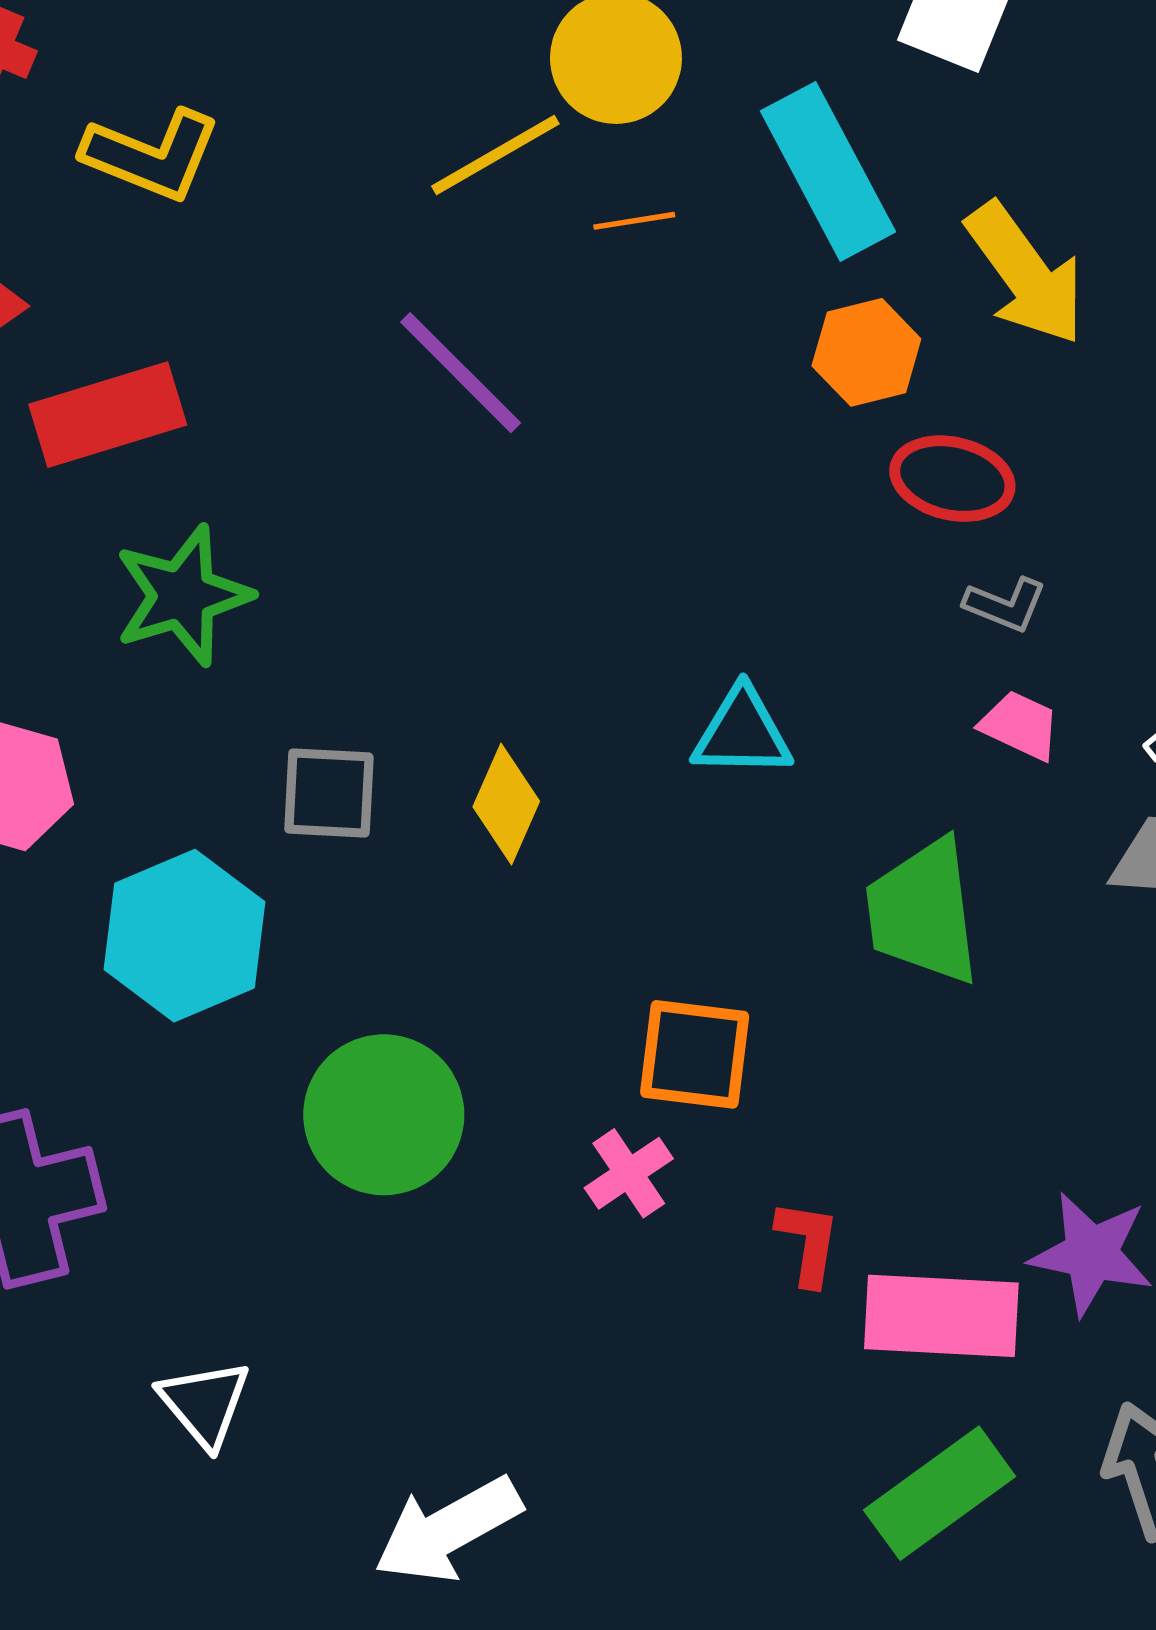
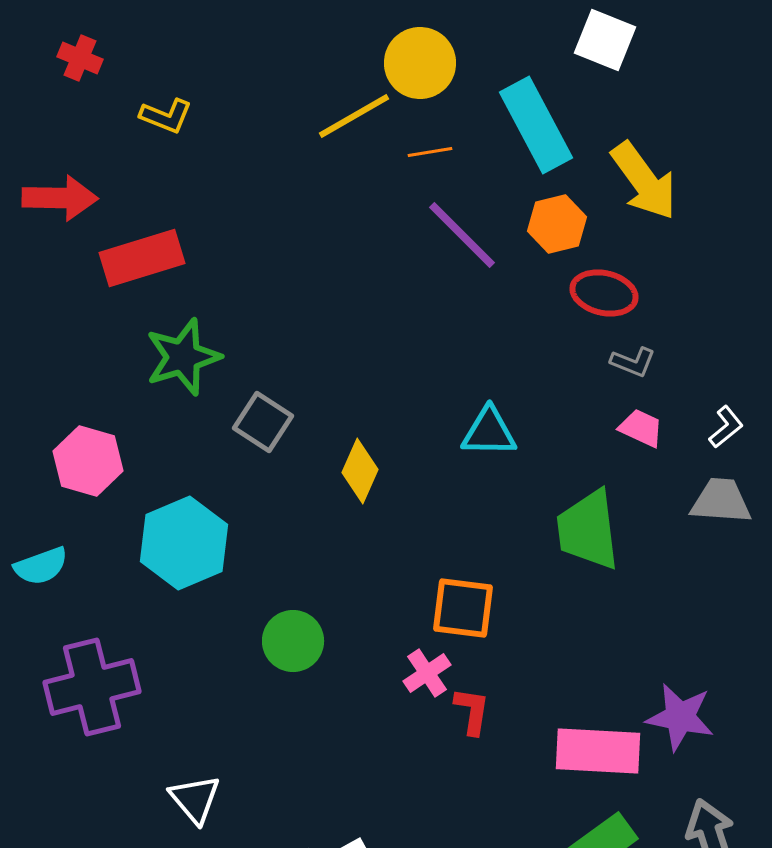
yellow L-shape: (152, 155) -> (166, 116), size x0.7
purple line: (461, 373) -> (462, 235), moved
gray square: (329, 793) -> (263, 422), moved, turned 30
green circle: (384, 1115) -> (293, 641), size x0.7
red L-shape: (808, 1243) -> (472, 711), moved

